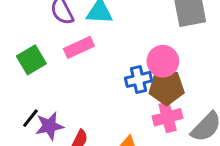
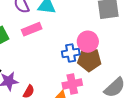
pink cross: (168, 117) -> (72, 84), moved

